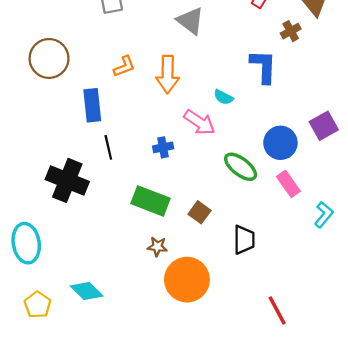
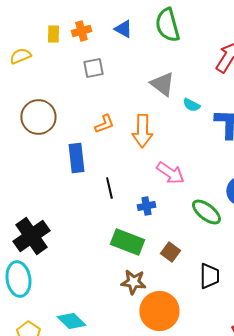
cyan semicircle: (223, 97) -> (191, 105), moved
black line: (108, 147) -> (109, 188), moved
blue cross: (163, 147) -> (146, 206), moved
black cross: (67, 180) -> (31, 236), moved, turned 33
brown star: (157, 247) -> (133, 282), size x1.4

